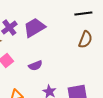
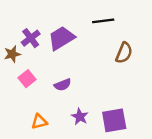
black line: (83, 14) -> (103, 21), moved

